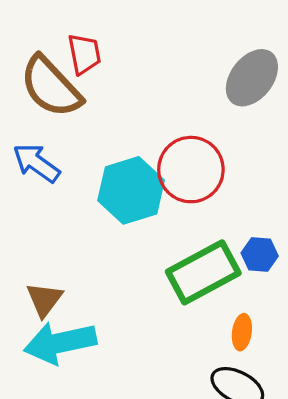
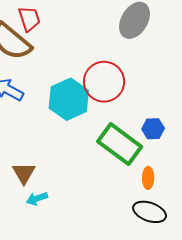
green rectangle: (203, 272) -> (120, 144), turned 72
cyan arrow: (60, 343) -> (37, 199), size x0.5

